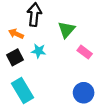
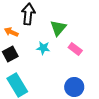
cyan star: (39, 51) -> (43, 48), moved

